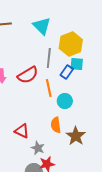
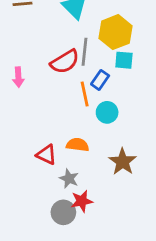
blue rectangle: (67, 72) -> (100, 80), moved
red semicircle: (28, 75) -> (65, 62), moved
orange semicircle: (56, 125) -> (77, 145), moved, turned 105

